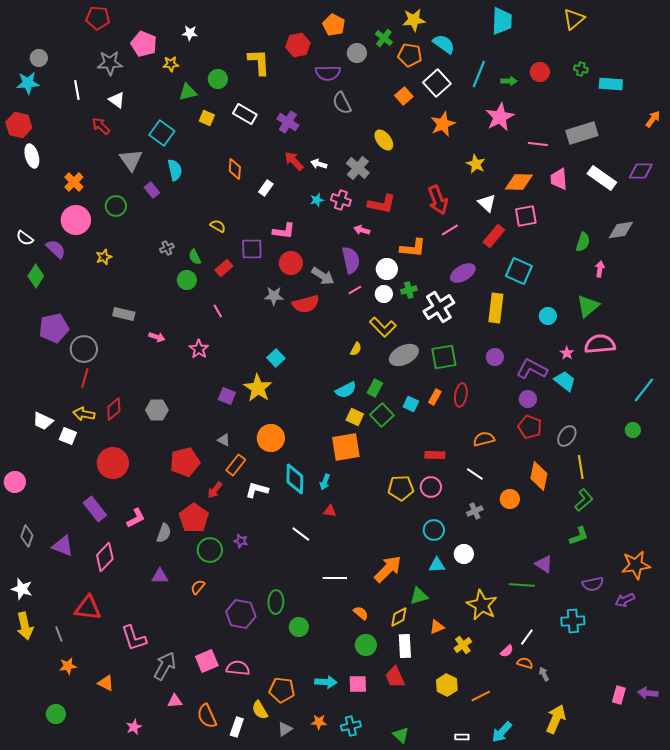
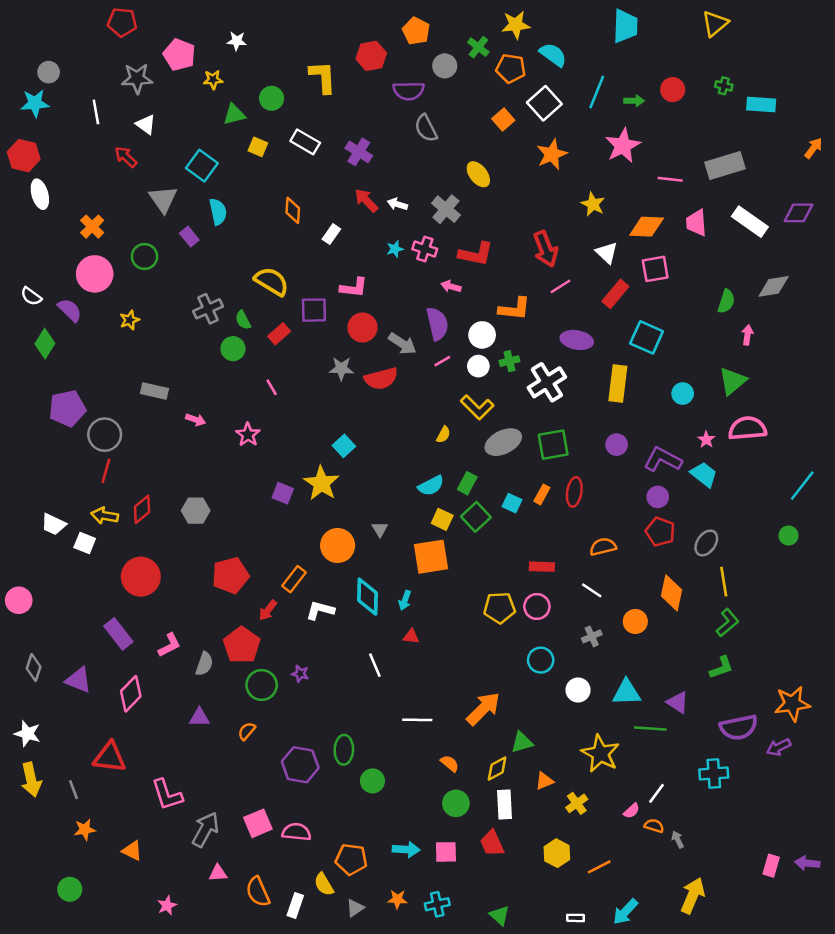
yellow semicircle: (218, 226) -> (272, 281), size x1.8
gray cross: (167, 248) -> (208, 309), size x1.6
purple ellipse: (463, 273) -> (577, 340), turned 40
gray triangle: (224, 440) -> (380, 529), moved, turned 32
white line: (301, 534) -> (375, 665), turned 30
cyan triangle: (437, 565) -> (627, 692), moved, size x1.4
purple semicircle: (593, 584) -> (739, 727), size x1.4

